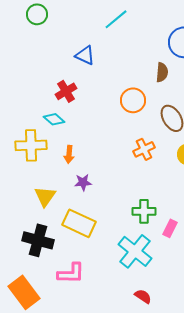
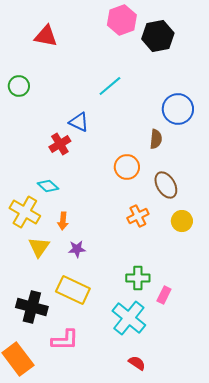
green circle: (37, 14) -> (19, 86), moved
red cross: (66, 91) -> (60, 144), moved
yellow cross: (31, 145) -> (25, 212), turned 32
yellow triangle: (45, 196) -> (39, 247), moved

